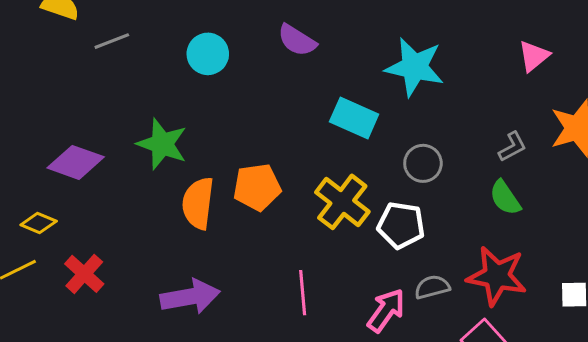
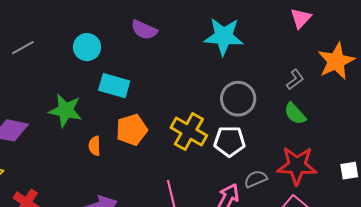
cyan rectangle: (354, 118) -> (114, 86), moved
gray circle: (423, 163) -> (238, 99), size x1.4
orange semicircle: (198, 203) -> (95, 146), size x0.6

